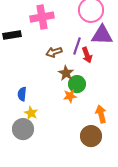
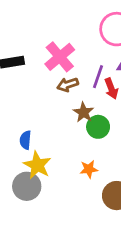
pink cross: (42, 17) -> (60, 57), moved, turned -30
orange star: (70, 96) -> (89, 169), moved
yellow star: (31, 113) -> (37, 165), size x1.5

